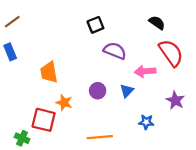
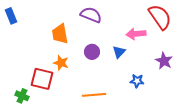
purple semicircle: (115, 51) -> (91, 15), moved
orange trapezoid: (49, 72) -> (60, 34), moved

